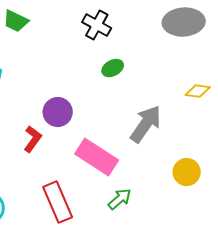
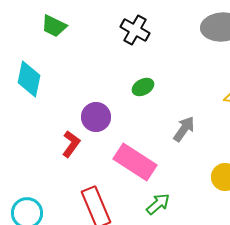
green ellipse: (113, 68) -> (143, 87), moved
gray arrow: (146, 124) -> (184, 129), size x0.7

